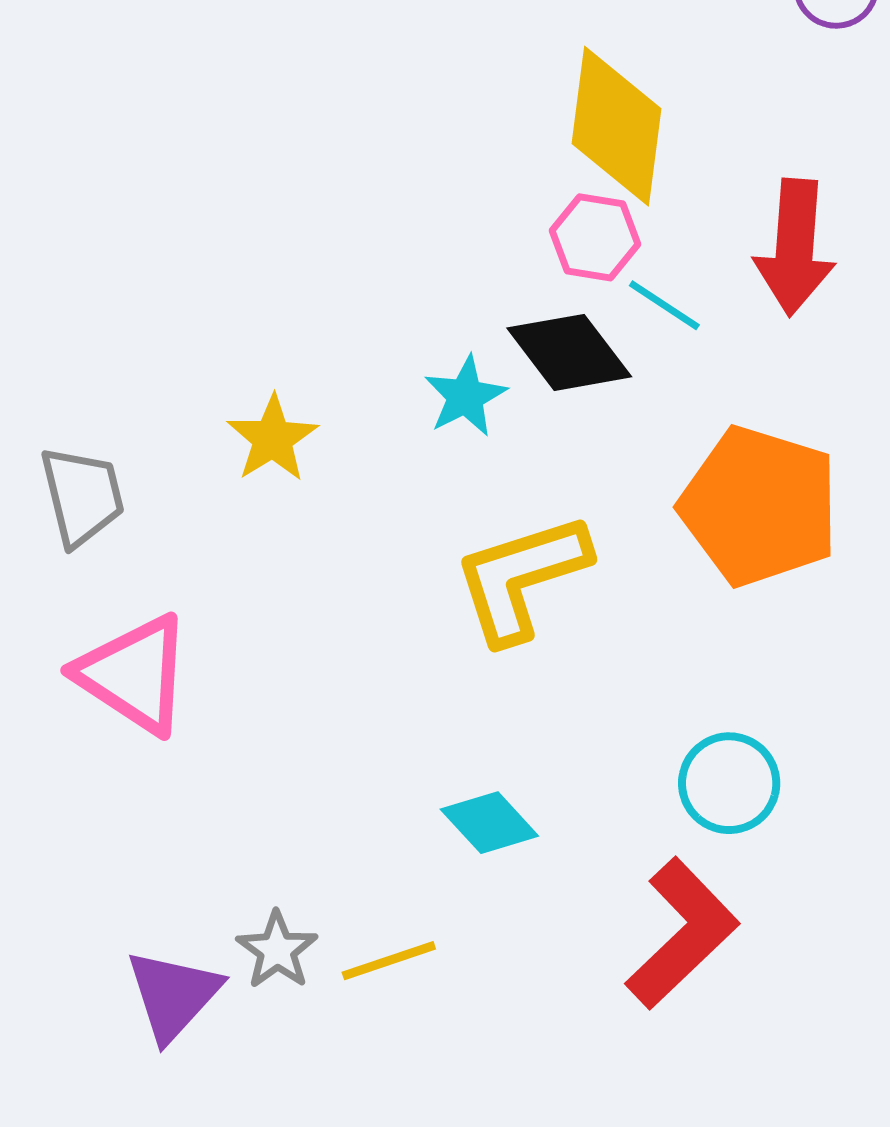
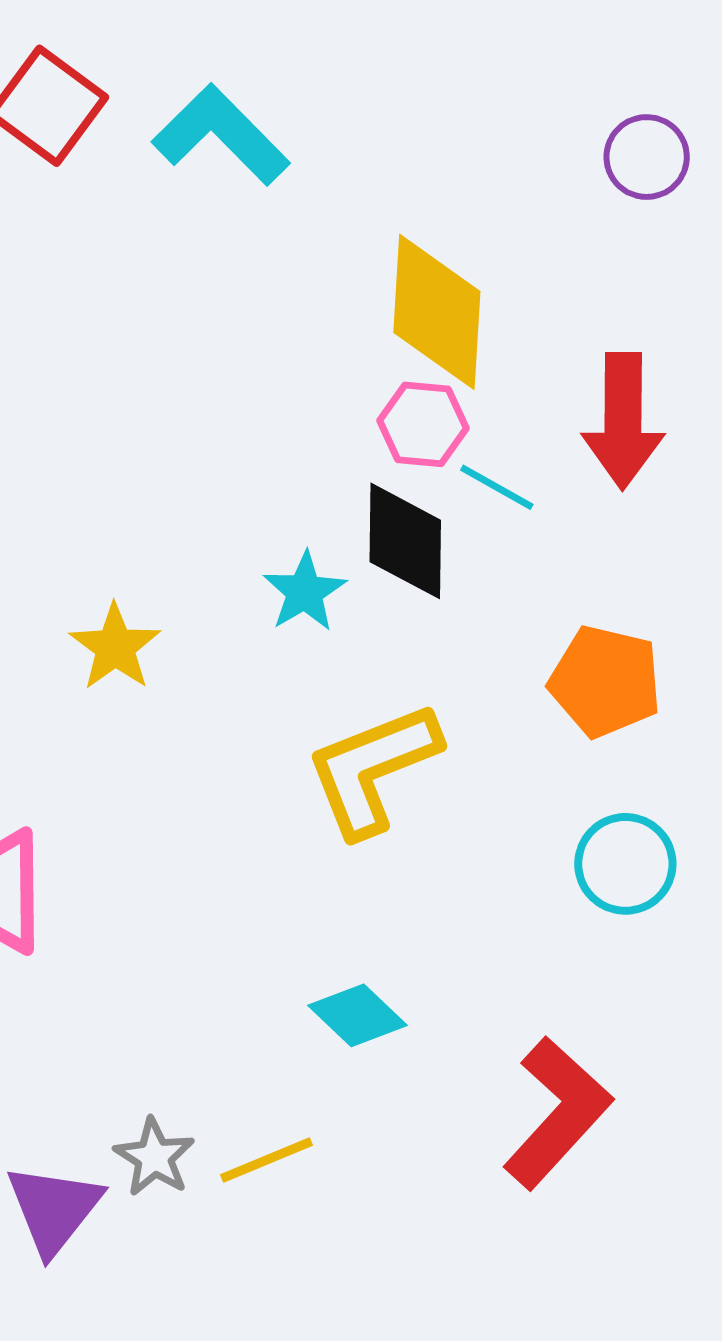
black diamond: (569, 352) -> (405, 541), turned 42
orange pentagon: (759, 506) -> (605, 681), size x0.7
cyan circle: (729, 783) -> (625, 864), moved

